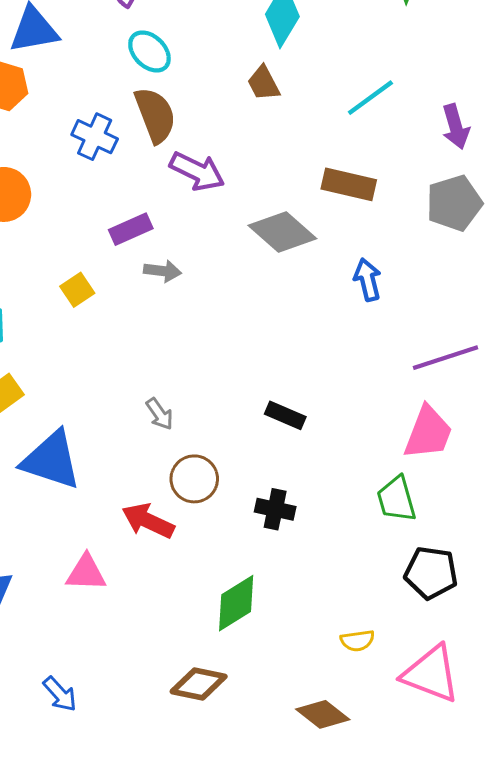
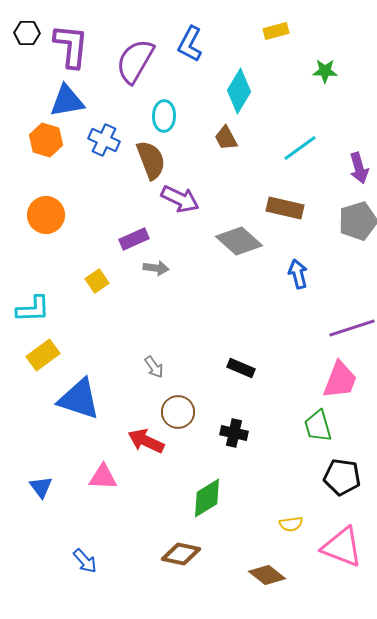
cyan ellipse: (149, 51) -> (164, 116), moved, turned 48
blue cross: (95, 137) -> (104, 140), moved

